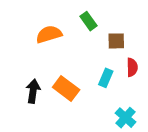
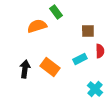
green rectangle: (89, 21) -> (56, 12), moved
cyan rectangle: (106, 78) -> (80, 59), turned 40

